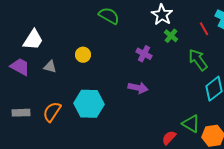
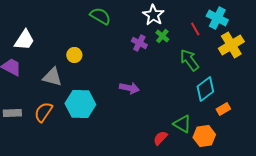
purple cross: (144, 54) -> (139, 43), moved
gray triangle: (50, 67) -> (52, 77), moved, size x1.5

